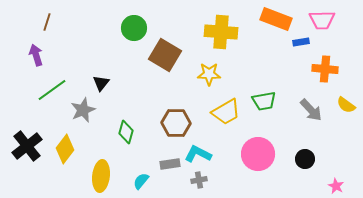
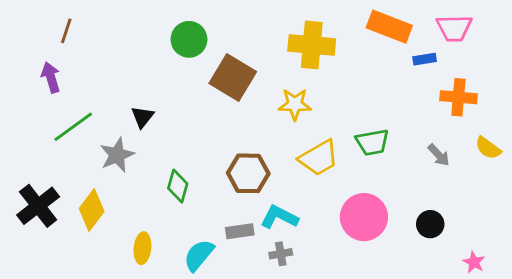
gray arrow: (311, 110) -> (439, 155), size x0.7
yellow ellipse: (101, 176) -> (142, 248), size x0.7
cyan semicircle: (141, 181) -> (199, 255), size x1.4

